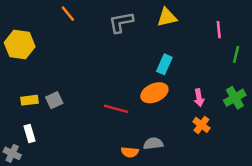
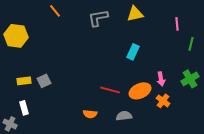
orange ellipse: (154, 93) -> (140, 91), moved
red line: (116, 109) -> (110, 90), moved
orange semicircle: (130, 152) -> (90, 114), moved

